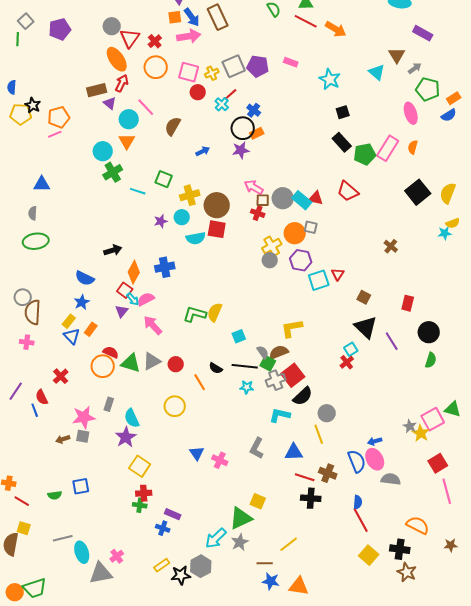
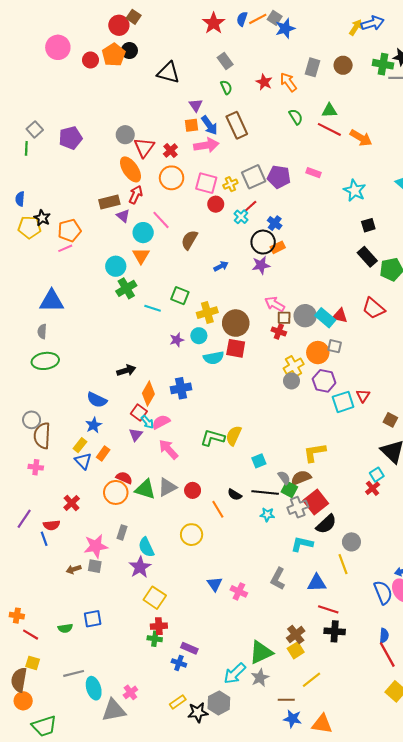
blue triangle: (42, 184) -> (52, 301), size x1.4
red semicircle: (42, 397) -> (52, 525), turned -70
brown cross: (328, 473) -> (296, 635), moved, turned 30
yellow square: (258, 501) -> (296, 650), moved, turned 35
orange circle: (15, 592) -> (23, 701), moved

